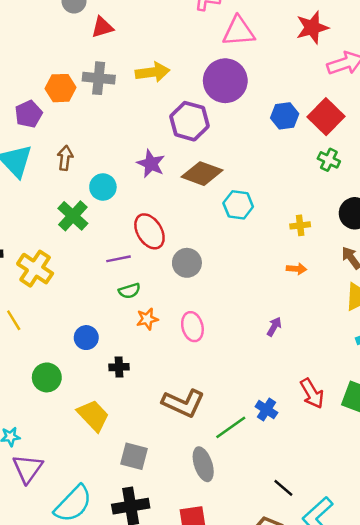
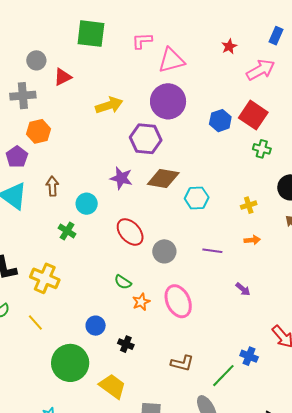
red star: (312, 28) -> (229, 46), size x0.6
gray cross: (99, 78) -> (23, 96), moved
green cross: (73, 216) -> (67, 231), size x0.7
purple line: (118, 259) -> (212, 251), moved, turned 30
green semicircle: (129, 291) -> (123, 282), turned 60
pink ellipse: (192, 327) -> (178, 301), size x1.4
purple arrow: (274, 327) -> (243, 289), turned 112
black cross: (119, 367) -> (126, 344), turned 35
green circle: (47, 377) -> (70, 363), size x1.6
brown L-shape: (183, 403) -> (182, 363), size x0.7

